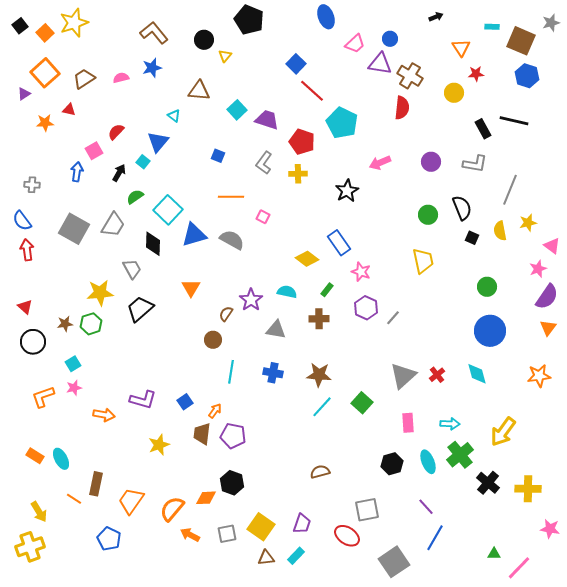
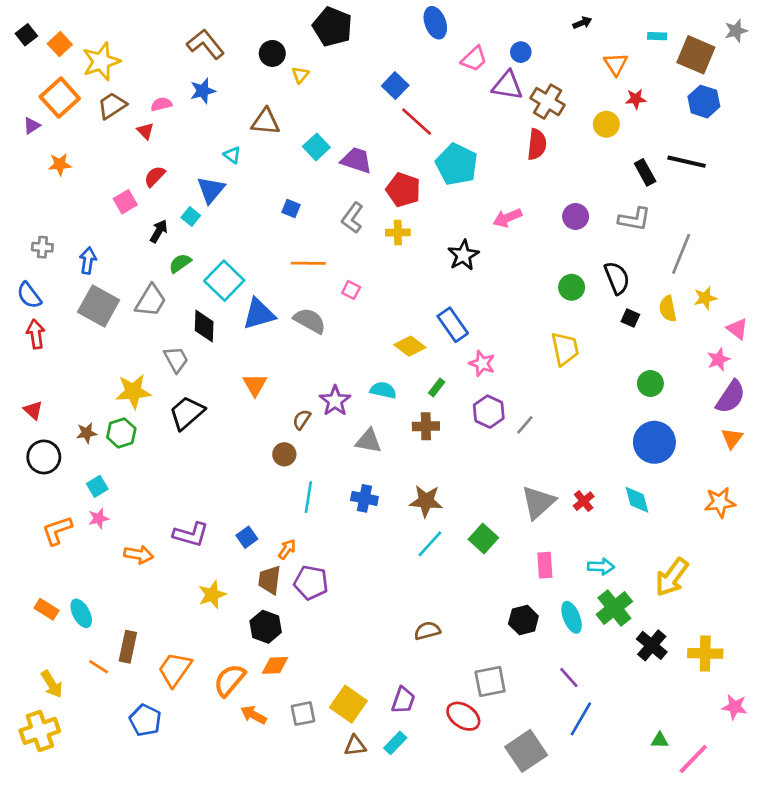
yellow star: (74, 23) -> (101, 61), moved
red triangle: (69, 110) -> (145, 131), moved, turned 32
blue arrow: (77, 172) -> (88, 261), moved
black hexagon: (232, 483) -> (266, 627), moved

